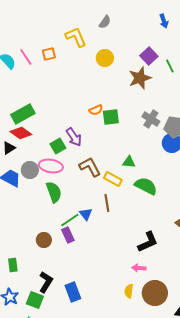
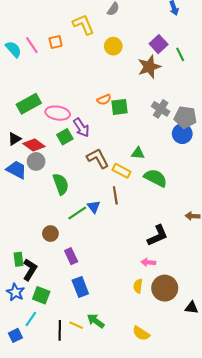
red diamond: (21, 133) -> (34, 145), moved
pink ellipse: (51, 166) -> (58, 113), moved
purple rectangle: (68, 235) -> (71, 256), moved
black L-shape: (46, 282) -> (30, 270), moved

